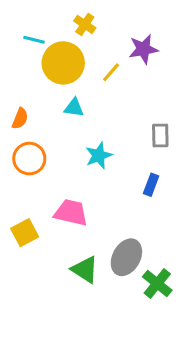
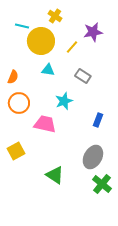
gray rectangle: (160, 135) -> (83, 76), moved, turned -56
pink trapezoid: (71, 213) -> (45, 124), moved
gray ellipse: (126, 257) -> (93, 157), moved

